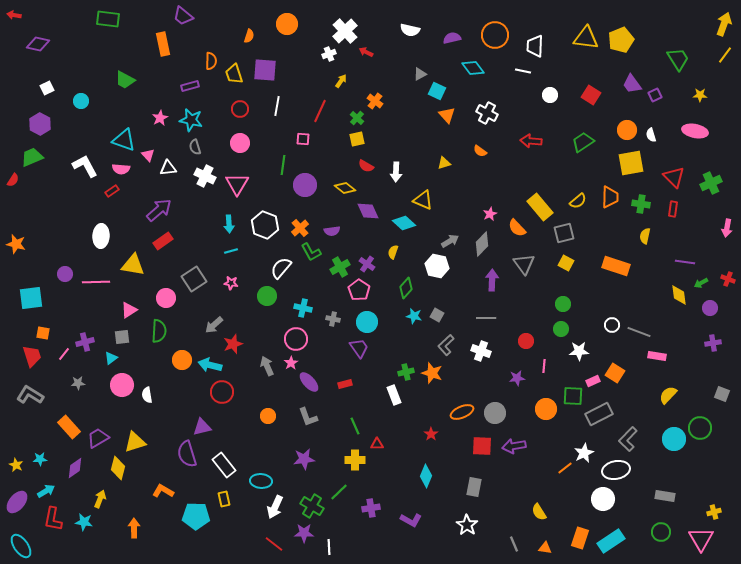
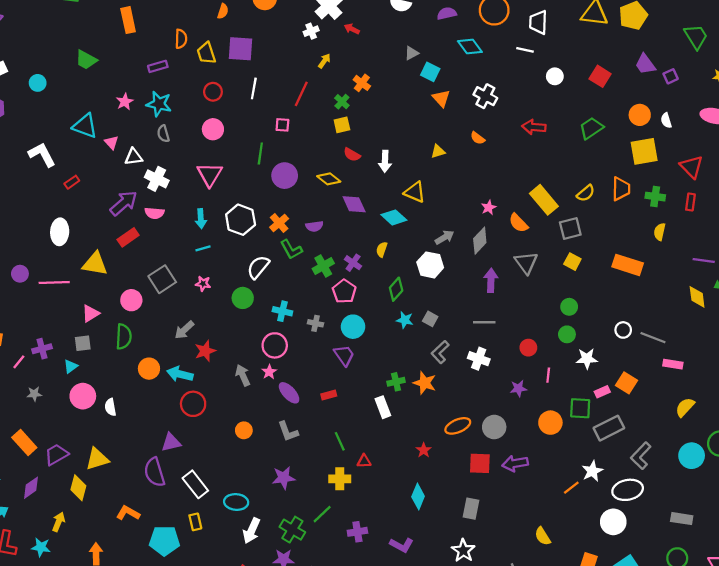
pink semicircle: (121, 169) -> (155, 213), moved
white cross: (205, 176) -> (157, 179), moved

